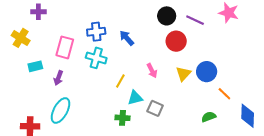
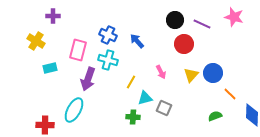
blue cross: (96, 32) -> (108, 35), turned 30
purple arrow: (58, 78) -> (88, 79), moved, size x1.6

